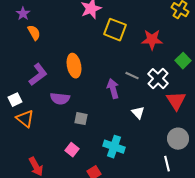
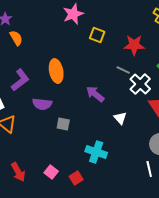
yellow square: (115, 30) -> (97, 35), size x0.7
gray line: (132, 76) -> (123, 70), moved
purple arrow: (113, 89) -> (95, 94), turned -36
pink square: (72, 150) -> (51, 172), moved

